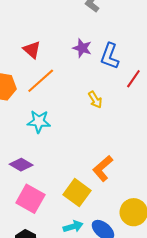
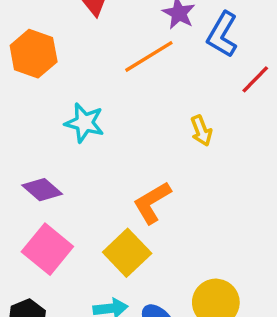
orange line: (41, 81) -> (149, 56), moved
yellow arrow: (95, 100) -> (201, 131), moved
orange L-shape: (103, 168) -> (152, 202), moved

